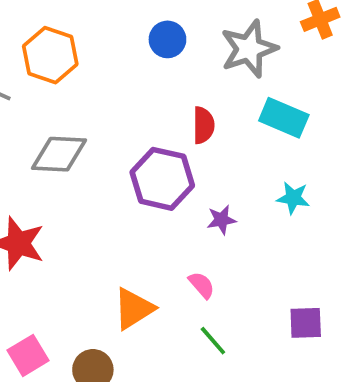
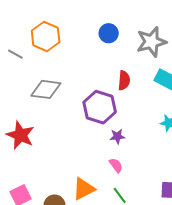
purple star: (221, 220) -> (117, 136), moved
orange triangle: (134, 309) -> (84, 189), moved

